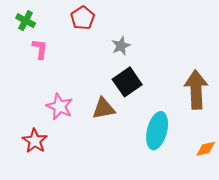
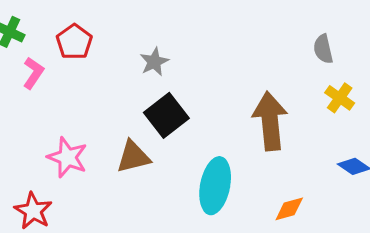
red pentagon: (83, 18) -> (74, 42), moved
pink L-shape: (40, 49) -> (33, 73), turned 30

